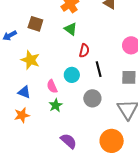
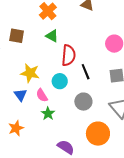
red semicircle: (84, 51) -> (69, 55), size x1.5
yellow star: (30, 60) -> (30, 73), moved
blue triangle: (24, 92) -> (20, 95), moved, turned 40
orange circle: (112, 141) -> (98, 134), moved

